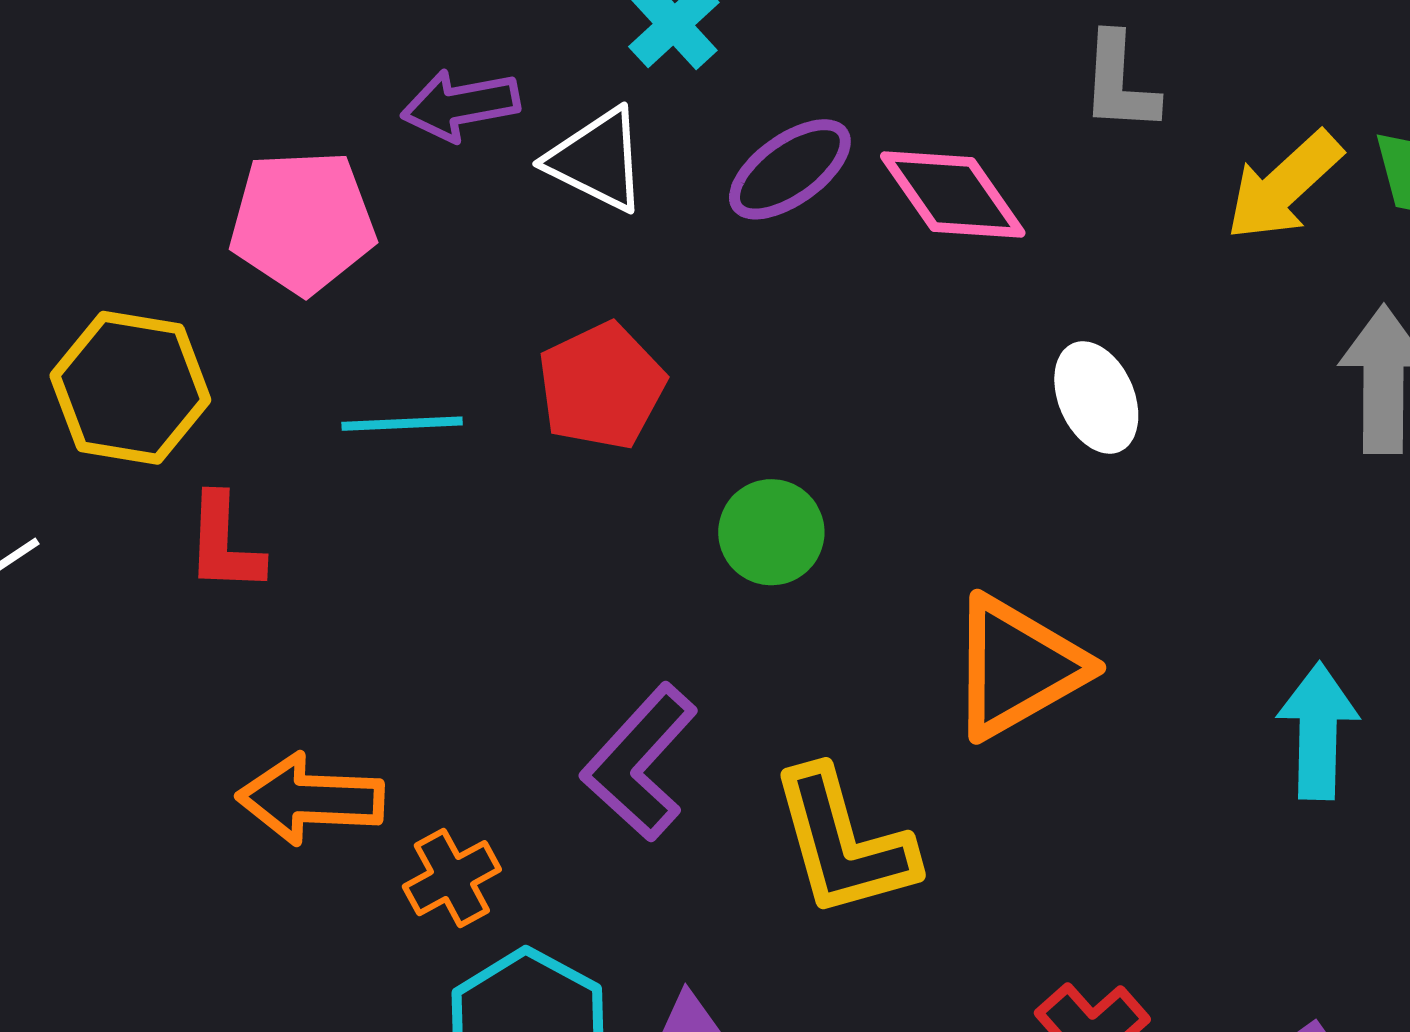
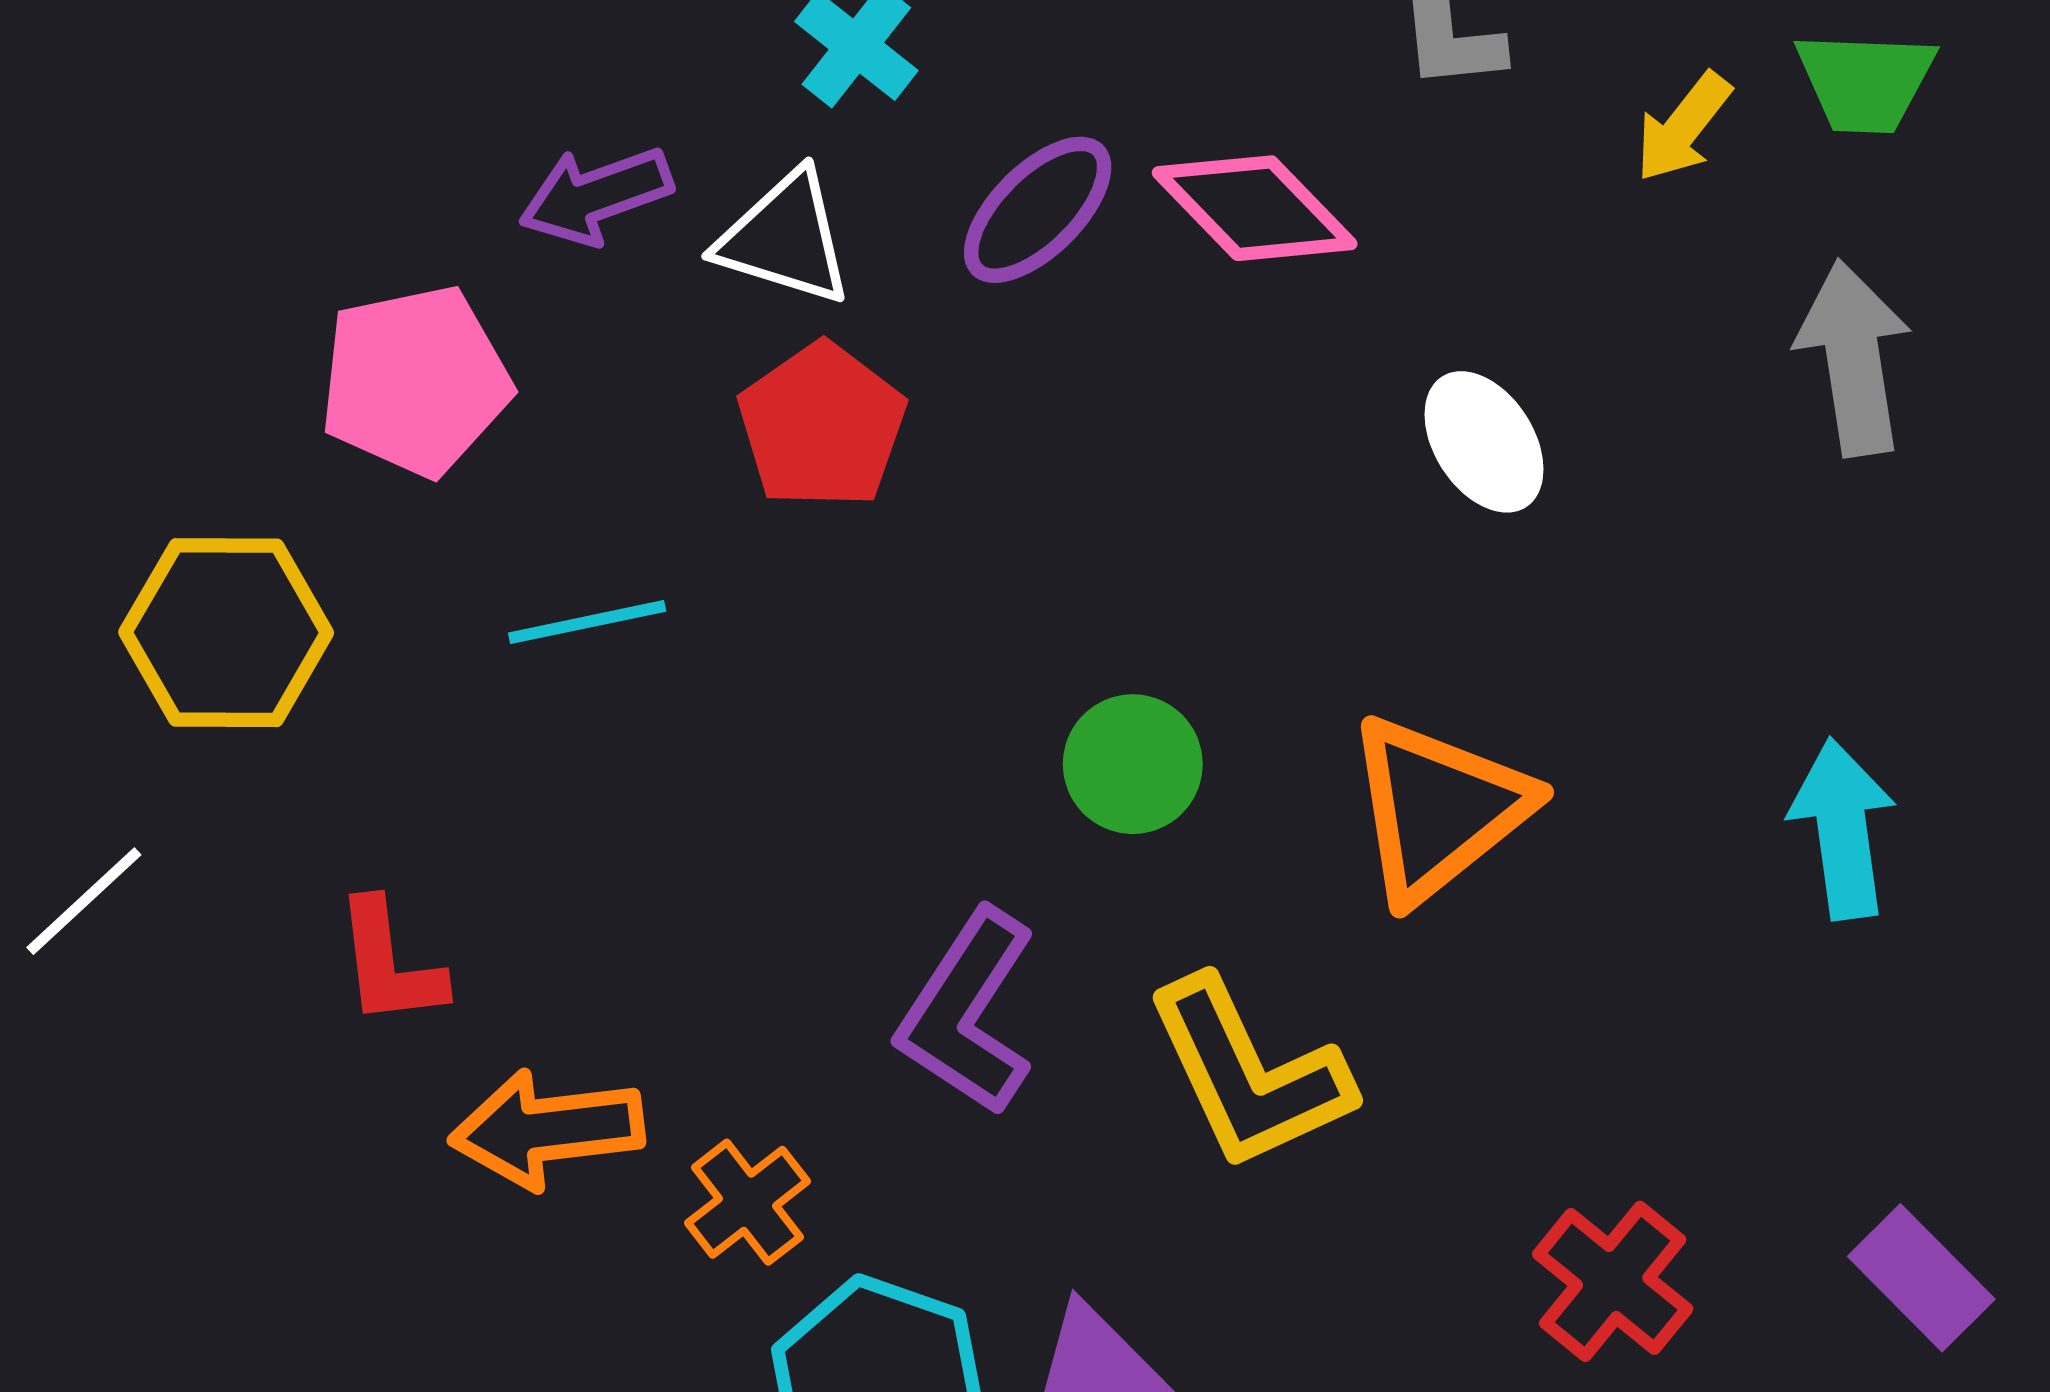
yellow arrow: (1284, 186) -> (1683, 127), size x0.7
red pentagon: (601, 386) -> (822, 426), moved
green circle: (771, 532) -> (1133, 764), moved
red L-shape: (224, 543) -> (389, 963), moved

